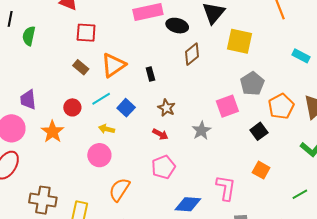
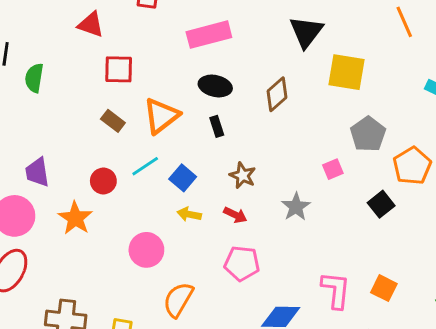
black ellipse: (177, 26) -> (215, 86), moved
pink square: (227, 106) -> (333, 169), size x0.6
yellow arrow: (107, 129) -> (189, 214), moved
pink pentagon: (163, 167) -> (242, 263), turned 30
orange square: (261, 170) -> (384, 288), moved

